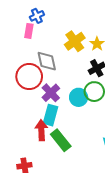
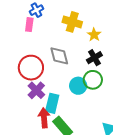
yellow cross: (75, 41) -> (72, 22), moved, turned -36
gray diamond: (47, 61) -> (59, 56), moved
purple cross: (51, 93) -> (36, 90), moved

